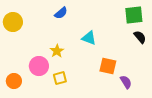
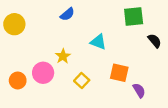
green square: (134, 15) -> (134, 16), moved
yellow square: (60, 78) -> (82, 80), moved, turned -32
orange circle: (14, 81) -> (18, 80), moved

